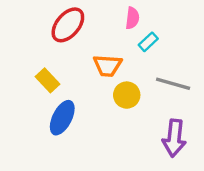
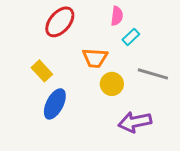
purple arrow: (174, 138) -> (135, 122), moved, turned 72

